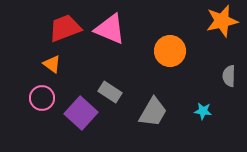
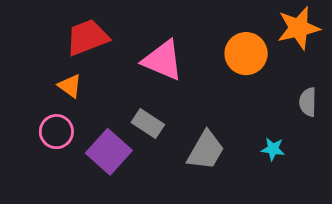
pink triangle: (110, 29) -> (163, 60), moved
orange circle: (170, 51) -> (246, 54), moved

